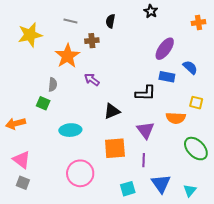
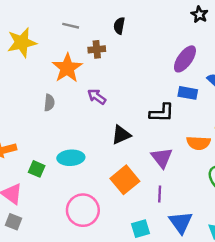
black star: (151, 11) -> (199, 14), moved
green square: (43, 103) -> (37, 169), moved
orange square: (115, 148) -> (125, 180), turned -35

